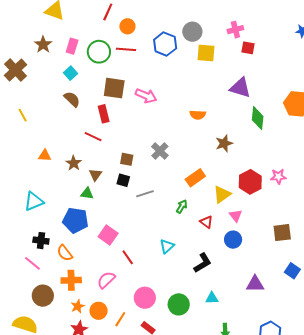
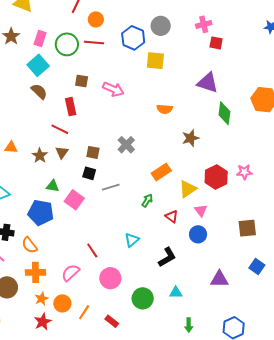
yellow square: (206, 53) -> (155, 61), moved
cyan square: (70, 73) -> (38, 65), size x1.5
brown square: (114, 88) -> (82, 81), size x0.6
brown triangle: (95, 175) -> (62, 152), moved
pink square: (108, 235) -> (74, 200), moved
pink circle: (145, 298) -> (110, 278), moved

